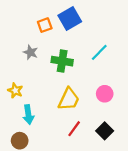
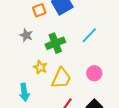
green cross: (62, 61) -> (55, 43), turned -30
yellow star: (15, 91) -> (40, 67), moved

